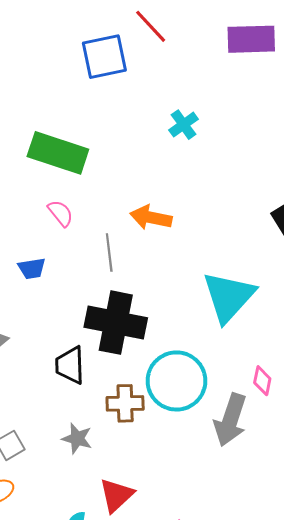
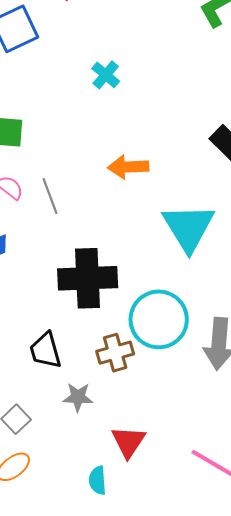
orange arrow: (151, 218) -> (128, 167), moved
gray line: (109, 252) -> (50, 196), moved
black trapezoid: (70, 365) -> (45, 350), moved

